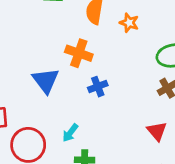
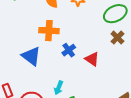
red triangle: (157, 131) -> (92, 59), moved

